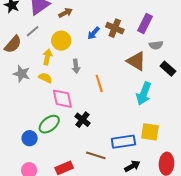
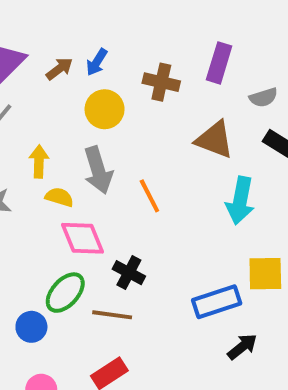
blue arrow: (94, 33) -> (97, 62), moved
yellow circle: (61, 41) -> (105, 109), moved
gray semicircle: (156, 45) -> (263, 97), moved
gray arrow: (76, 66) -> (98, 170), size x1.6
yellow semicircle: (45, 78) -> (59, 197), moved
brown line: (96, 155) -> (112, 315), moved

